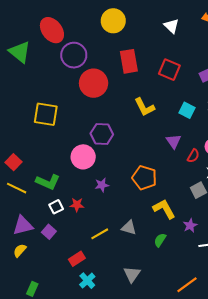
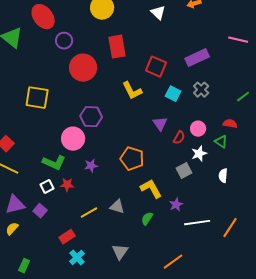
purple circle: (74, 55) -> (64, 41), size x0.7
red square: (169, 70) -> (156, 67), moved
green L-shape: (48, 182) -> (54, 163), moved

